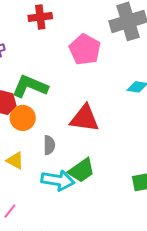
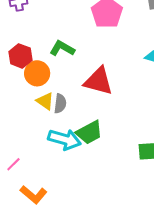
green L-shape: (30, 86) -> (62, 48), moved, size x0.7
yellow triangle: (15, 161) -> (45, 101), moved

